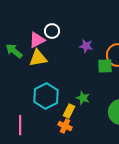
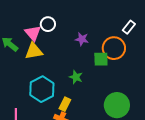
pink triangle: (37, 40) -> (33, 33), turned -42
green star: (83, 98) -> (76, 77), moved

